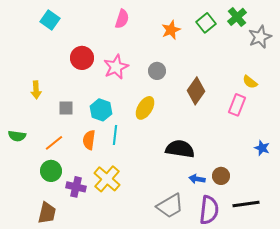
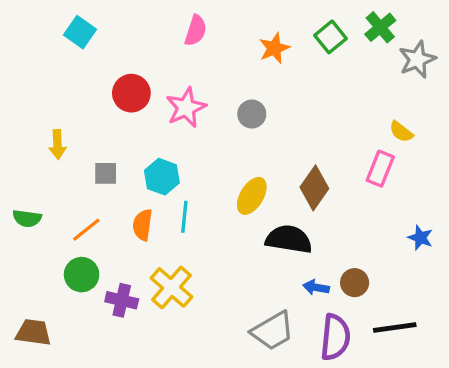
brown diamond: (196, 91) -> (314, 188), moved
yellow ellipse: (145, 108) -> (252, 196), moved
brown trapezoid: (47, 213) -> (33, 332), moved, turned -95

